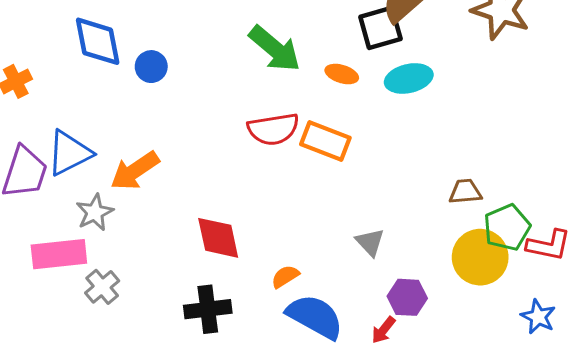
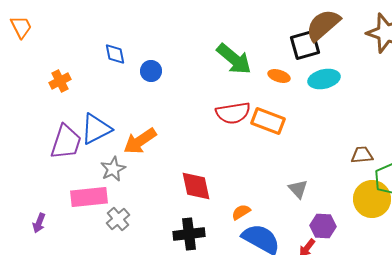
blue diamond: (98, 41) -> (115, 54), size x0.6

